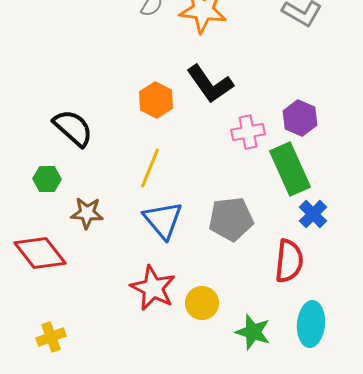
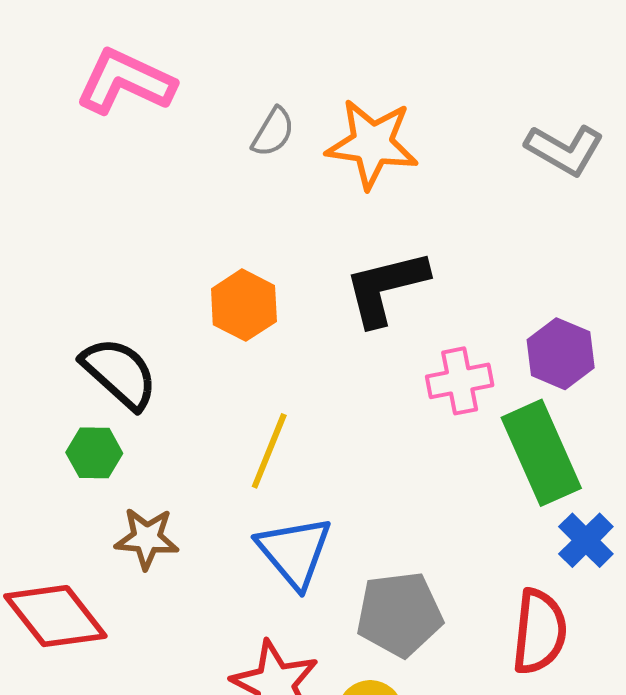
black L-shape: (210, 84) -> (386, 288), turned 111
orange hexagon: (156, 100) -> (244, 305), moved
green hexagon: (47, 179) -> (94, 453), moved
gray pentagon: (231, 219) -> (399, 614), moved

